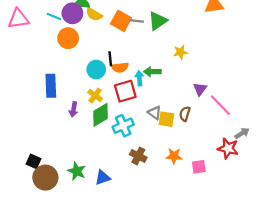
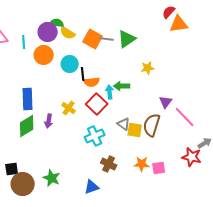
cyan line: (54, 17) -> (24, 42), moved, turned 64
cyan circle: (96, 70) -> (70, 64), moved
red square: (125, 91) -> (97, 104), turned -30
brown semicircle: (185, 114) -> (152, 125), size x1.6
green diamond: (100, 115) -> (27, 126), moved
black square: (33, 161) -> (12, 169), turned -32
pink square: (199, 167) -> (159, 168), moved
blue triangle: (103, 178) -> (92, 187), moved

